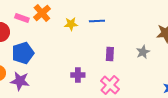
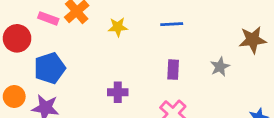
blue line: (97, 21) -> (172, 24), moved
purple cross: (78, 75) -> (118, 92), moved

